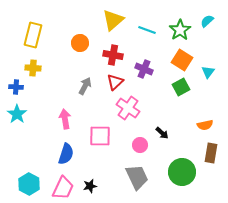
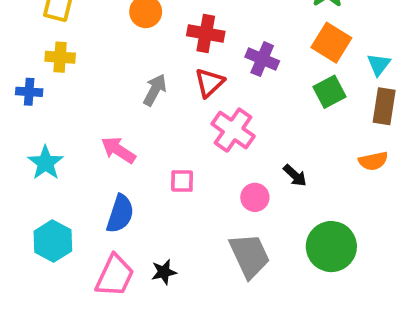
cyan star: (17, 114) -> (46, 163), moved
pink arrow: (65, 119) -> (118, 150), turned -48
pink square: (100, 136) -> (182, 181), size x0.6
brown rectangle: (211, 153) -> (384, 106), moved
cyan hexagon: (29, 184) -> (53, 241), moved

